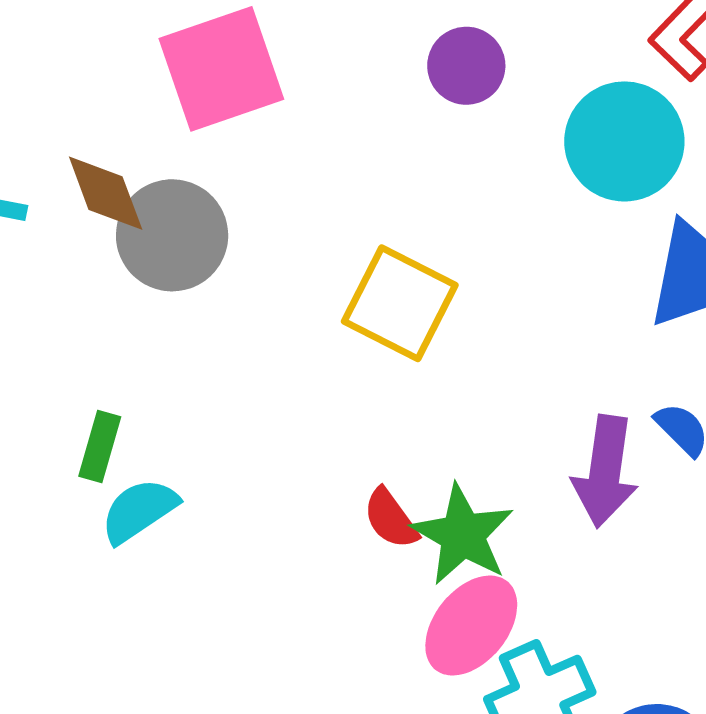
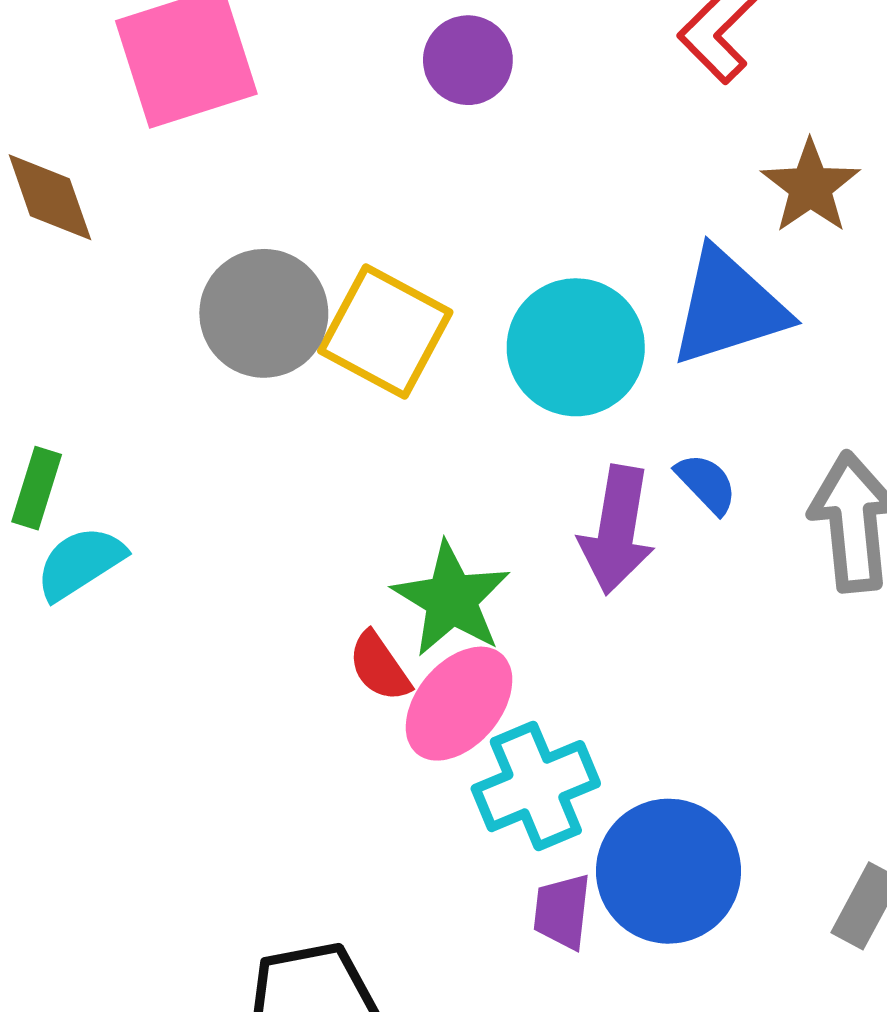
cyan circle: (624, 141) -> (576, 347), moved
gray circle: (172, 235) -> (264, 313), moved
red semicircle: (391, 519) -> (379, 667), moved

